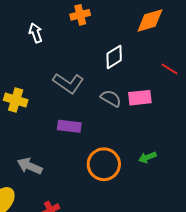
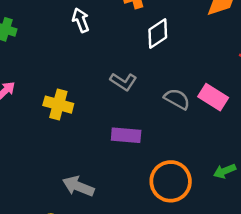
white diamond: (114, 57) -> (158, 33), moved
gray L-shape: (68, 83) -> (123, 82), size x0.7
pink rectangle: (140, 98) -> (213, 97), turned 40

